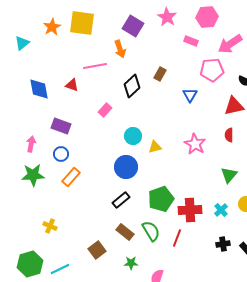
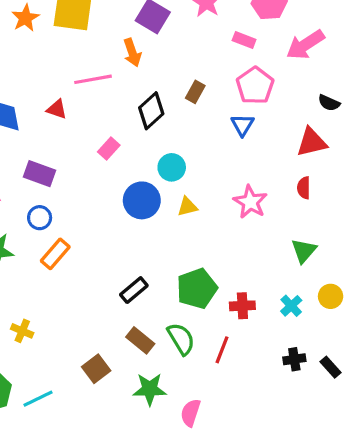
pink pentagon: (212, 70) -> (255, 86), moved, turned -30
cyan circle: (133, 136) -> (172, 167), moved
blue circle: (126, 167) -> (142, 200), moved
red cross: (190, 210) -> (242, 306), size x0.7
green star: (131, 263) -> (150, 389), size x1.5

